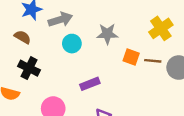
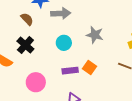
cyan circle: (72, 44) -> (64, 43), moved
orange square: (131, 57) -> (89, 67), moved

